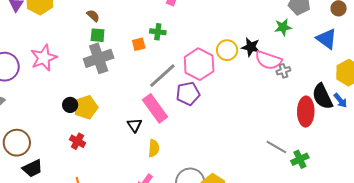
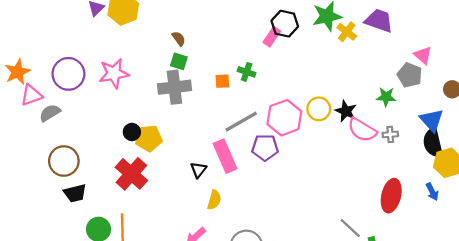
gray cross: (283, 71) -> (390, 134), moved
black semicircle: (322, 96) -> (433, 143), moved
red cross: (77, 141) -> (131, 174), size x1.8

